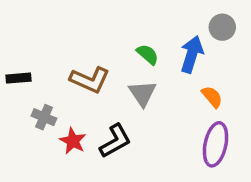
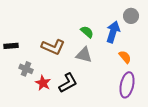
gray triangle: (142, 93) -> (84, 55), turned -42

